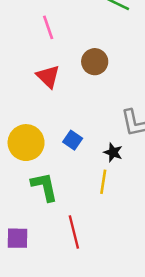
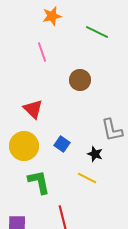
red triangle: (48, 76) -> (33, 109), moved
yellow line: (103, 182) -> (87, 178), turned -72

